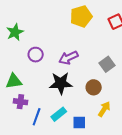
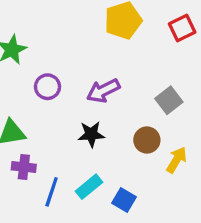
black star: (61, 83) -> (91, 134), size x0.7
yellow arrow: (104, 109) -> (177, 160), moved
blue square: (79, 122) -> (124, 200), turned 32

